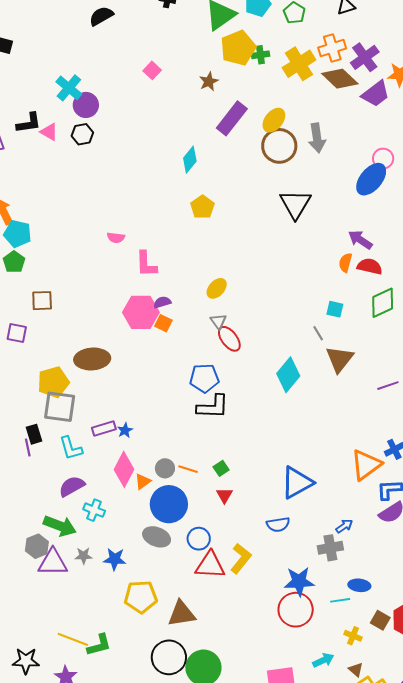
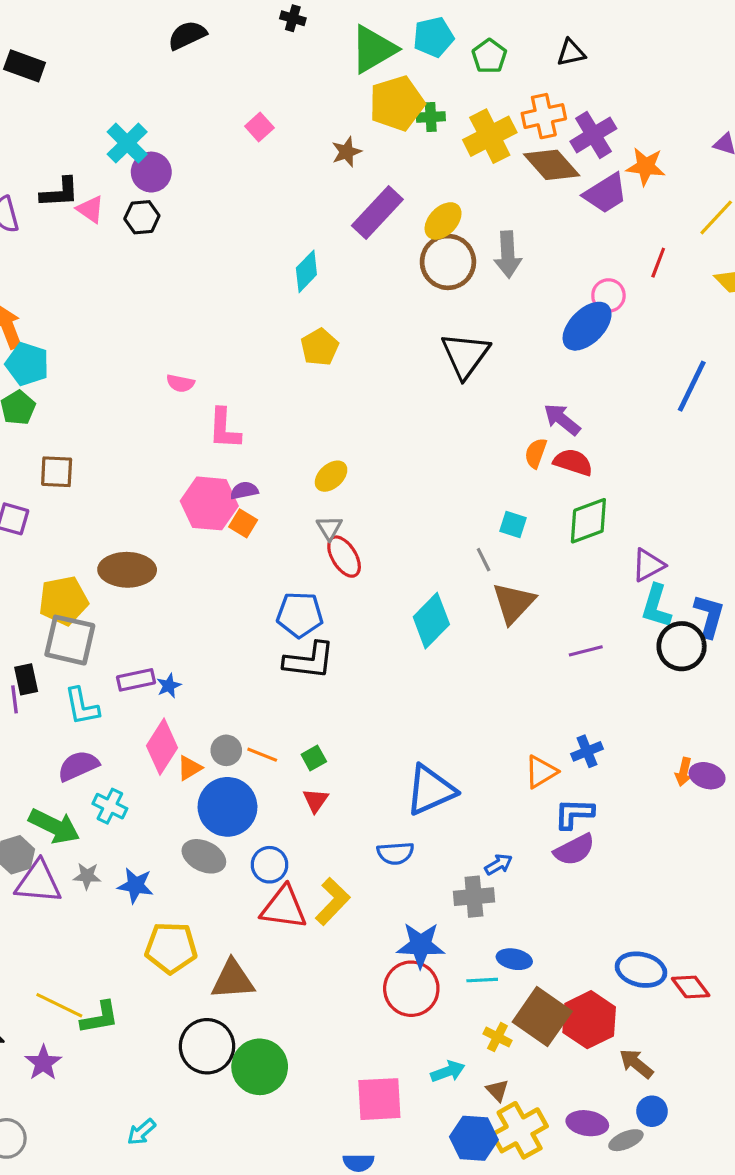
orange triangle: (366, 465) -> (541, 772), size x0.7
brown square: (380, 620) -> (542, 1017), size x1.8

